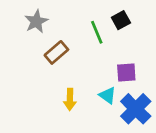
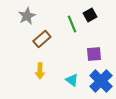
cyan triangle: (108, 95) -> (72, 80), moved
yellow arrow: (70, 99) -> (40, 71), moved

